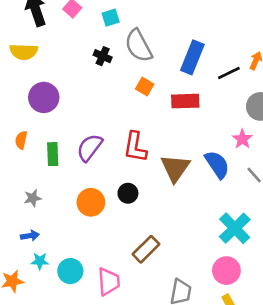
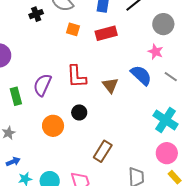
black cross: (103, 56) -> (36, 14), turned -32
brown triangle: (175, 168) -> (110, 85), size x0.7

